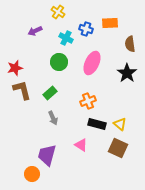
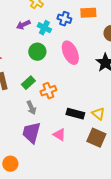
purple arrow: (35, 31) -> (23, 25), moved
pink ellipse: (92, 63) -> (70, 53), turned -50
orange cross: (88, 101) -> (48, 91), moved
purple trapezoid: (47, 155) -> (31, 133), moved

